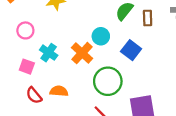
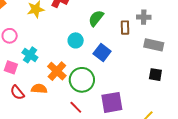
brown rectangle: (148, 18) -> (125, 28), moved
orange cross: (82, 53) -> (57, 71), moved

